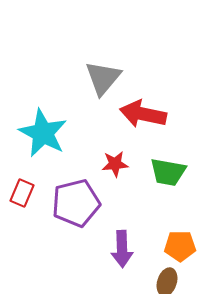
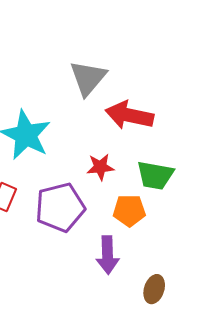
orange pentagon: (180, 246) -> (129, 210), moved

